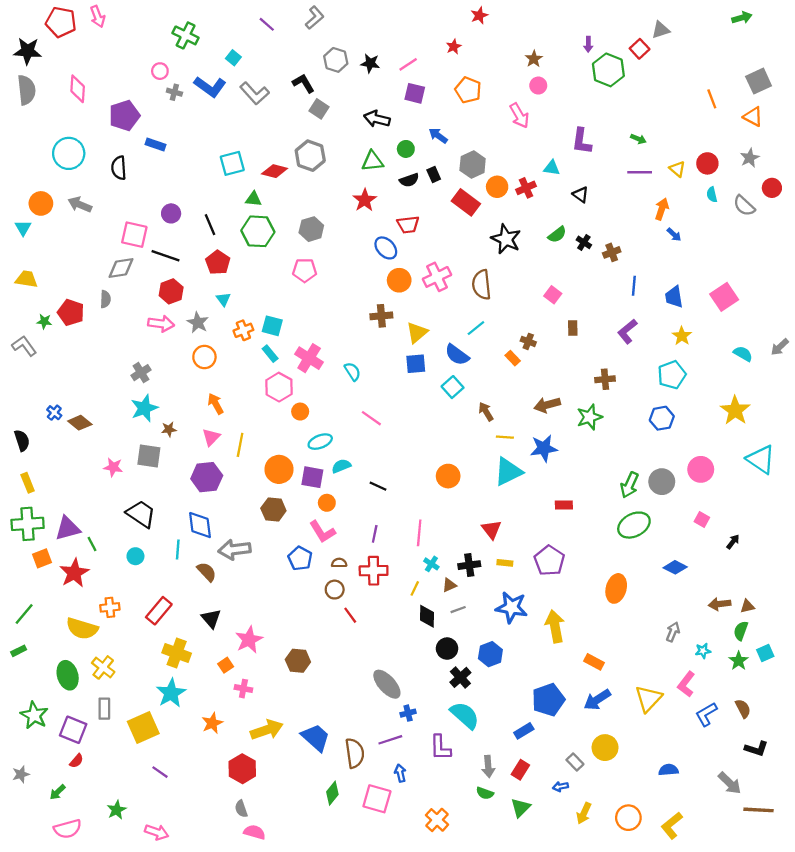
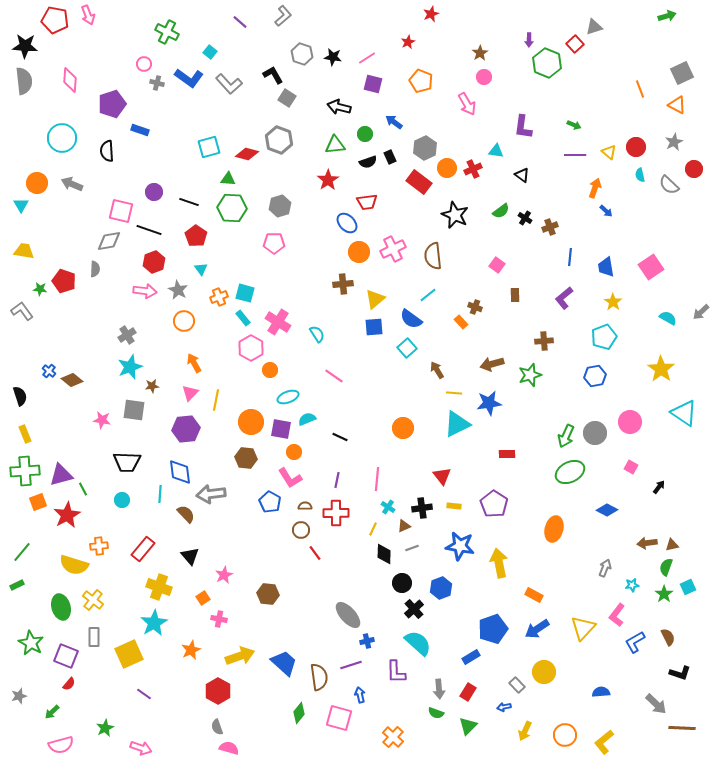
black line: (210, 225) -> (189, 202), turned -48
black trapezoid: (141, 514) -> (127, 462), turned 148
pink star: (249, 640) -> (224, 575), size x0.7

